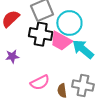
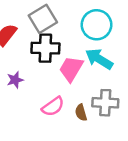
cyan circle: (69, 23) -> (97, 25), moved
pink trapezoid: (61, 41) -> (71, 69), moved, turned 100

